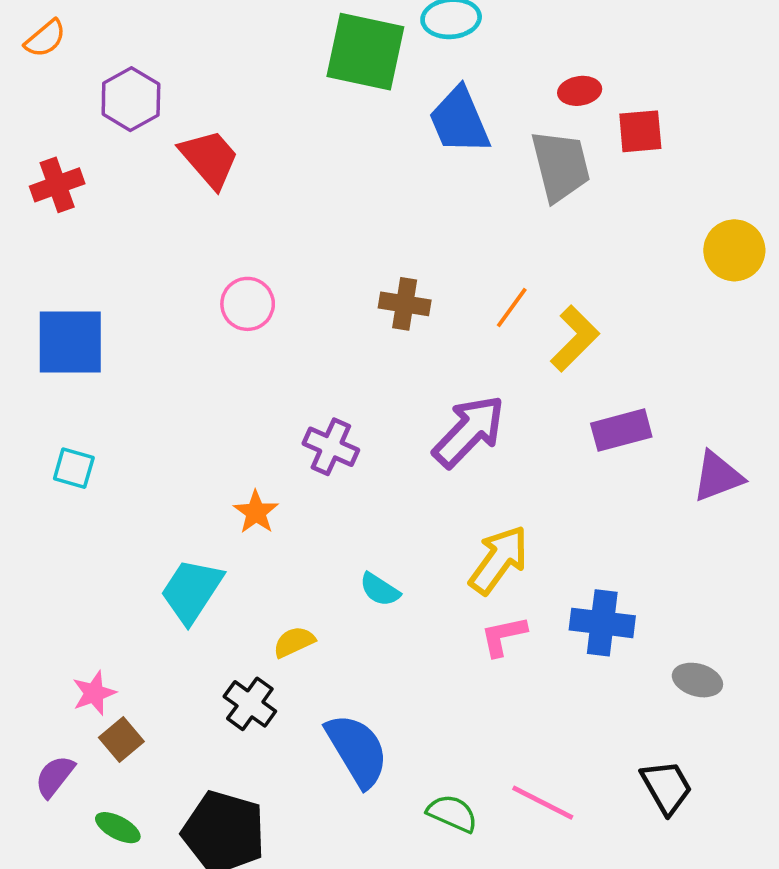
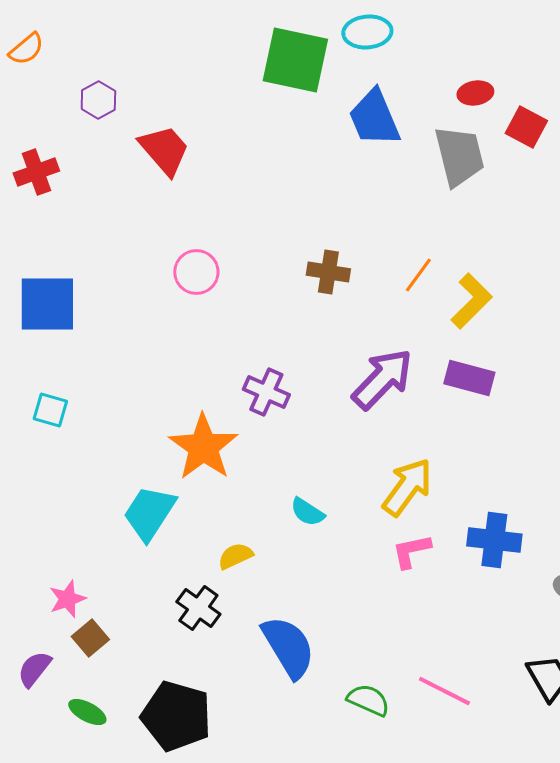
purple hexagon: (131, 99) -> (98, 100), size x0.7
red square: (640, 131) -> (526, 127), turned 33
purple rectangle: (621, 430) -> (469, 378), moved, turned 30
orange star: (256, 512) -> (203, 447), size x1.8

